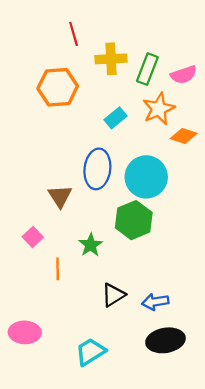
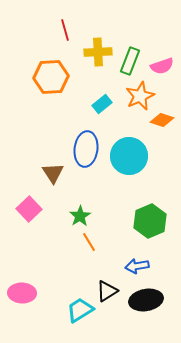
green hexagon: (134, 220) -> (150, 221), moved
pink square: (33, 237) -> (29, 209), size x1.4
orange line: (58, 269) -> (89, 242), moved, turned -30
black triangle: (113, 295) -> (107, 291), moved

